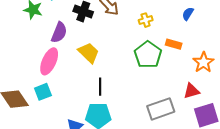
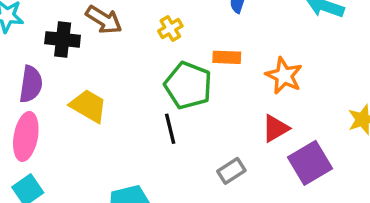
black line: (100, 87) -> (170, 129), moved
gray rectangle: (161, 109) -> (231, 171), size x0.6

